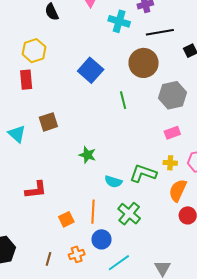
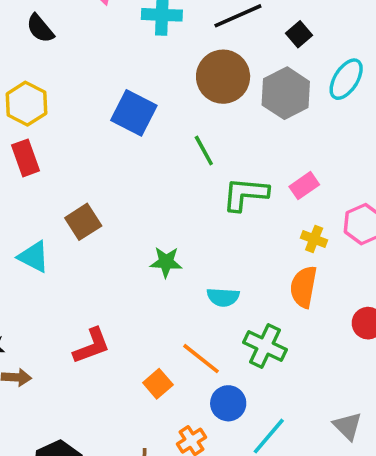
gray hexagon: (173, 95) -> (286, 93), moved
yellow cross: (170, 163) -> (314, 239), turned 32
green L-shape: (143, 173) -> (245, 194), moved
orange semicircle: (178, 190) -> (304, 287), moved
orange line: (93, 212) -> (201, 359), turned -40

